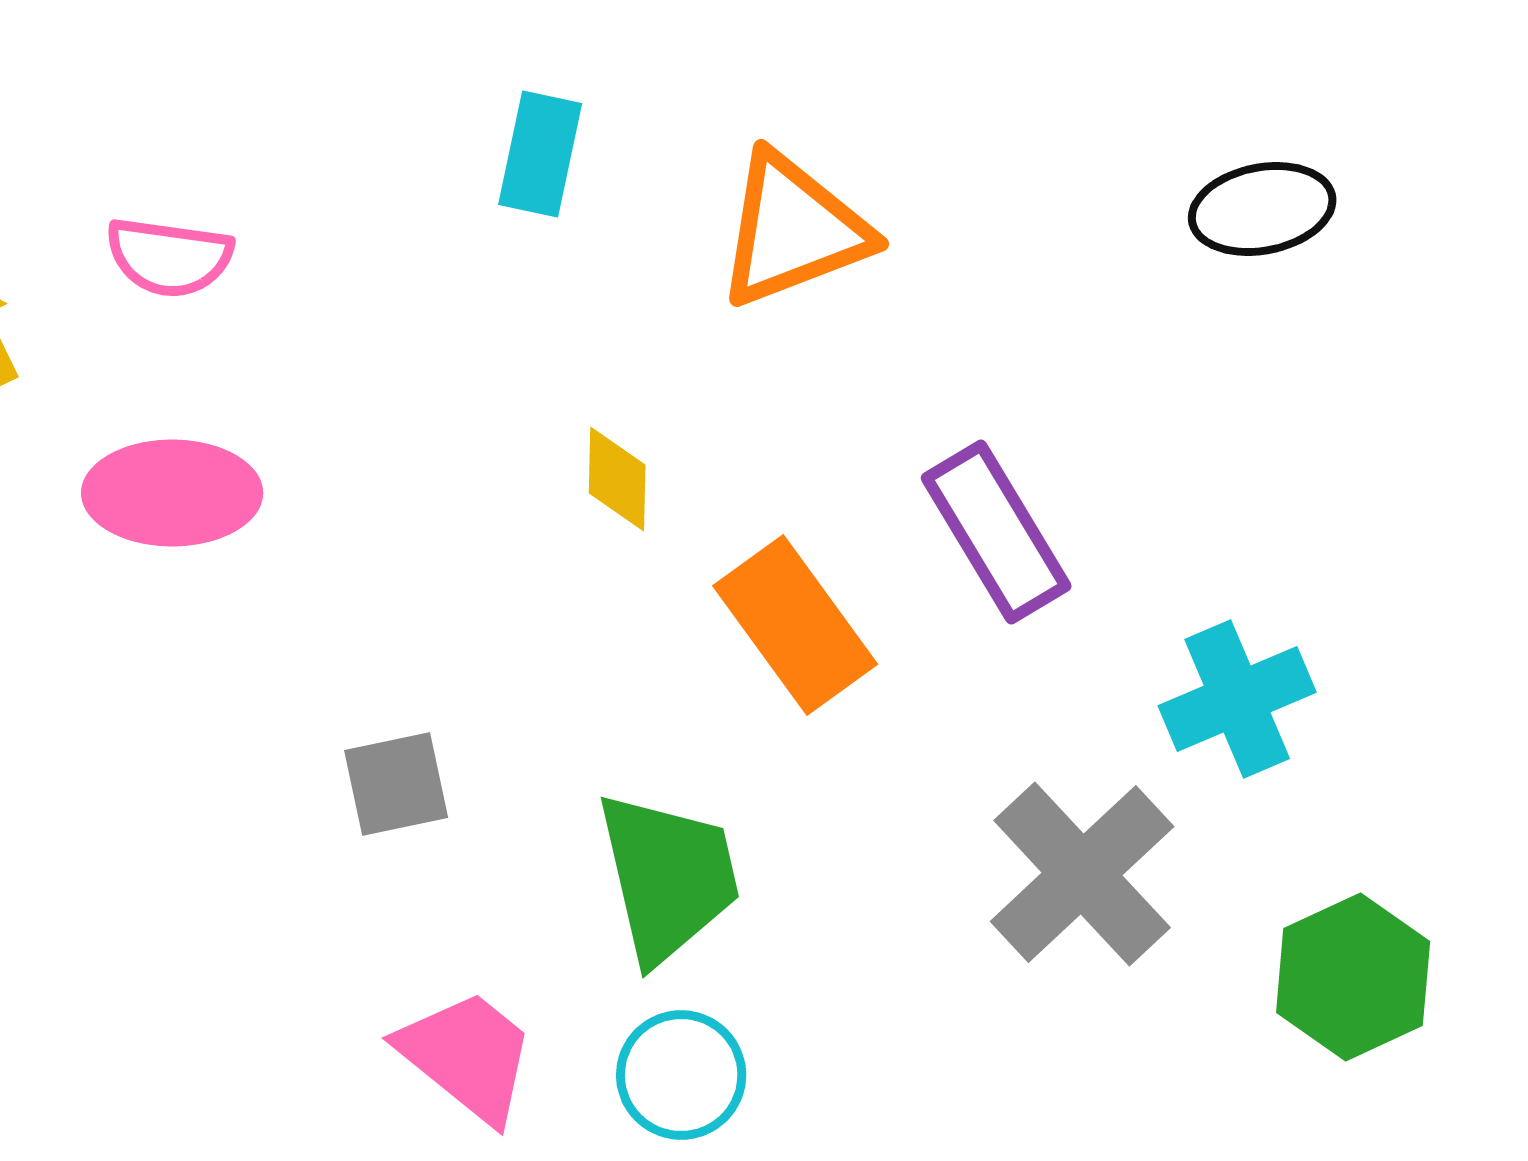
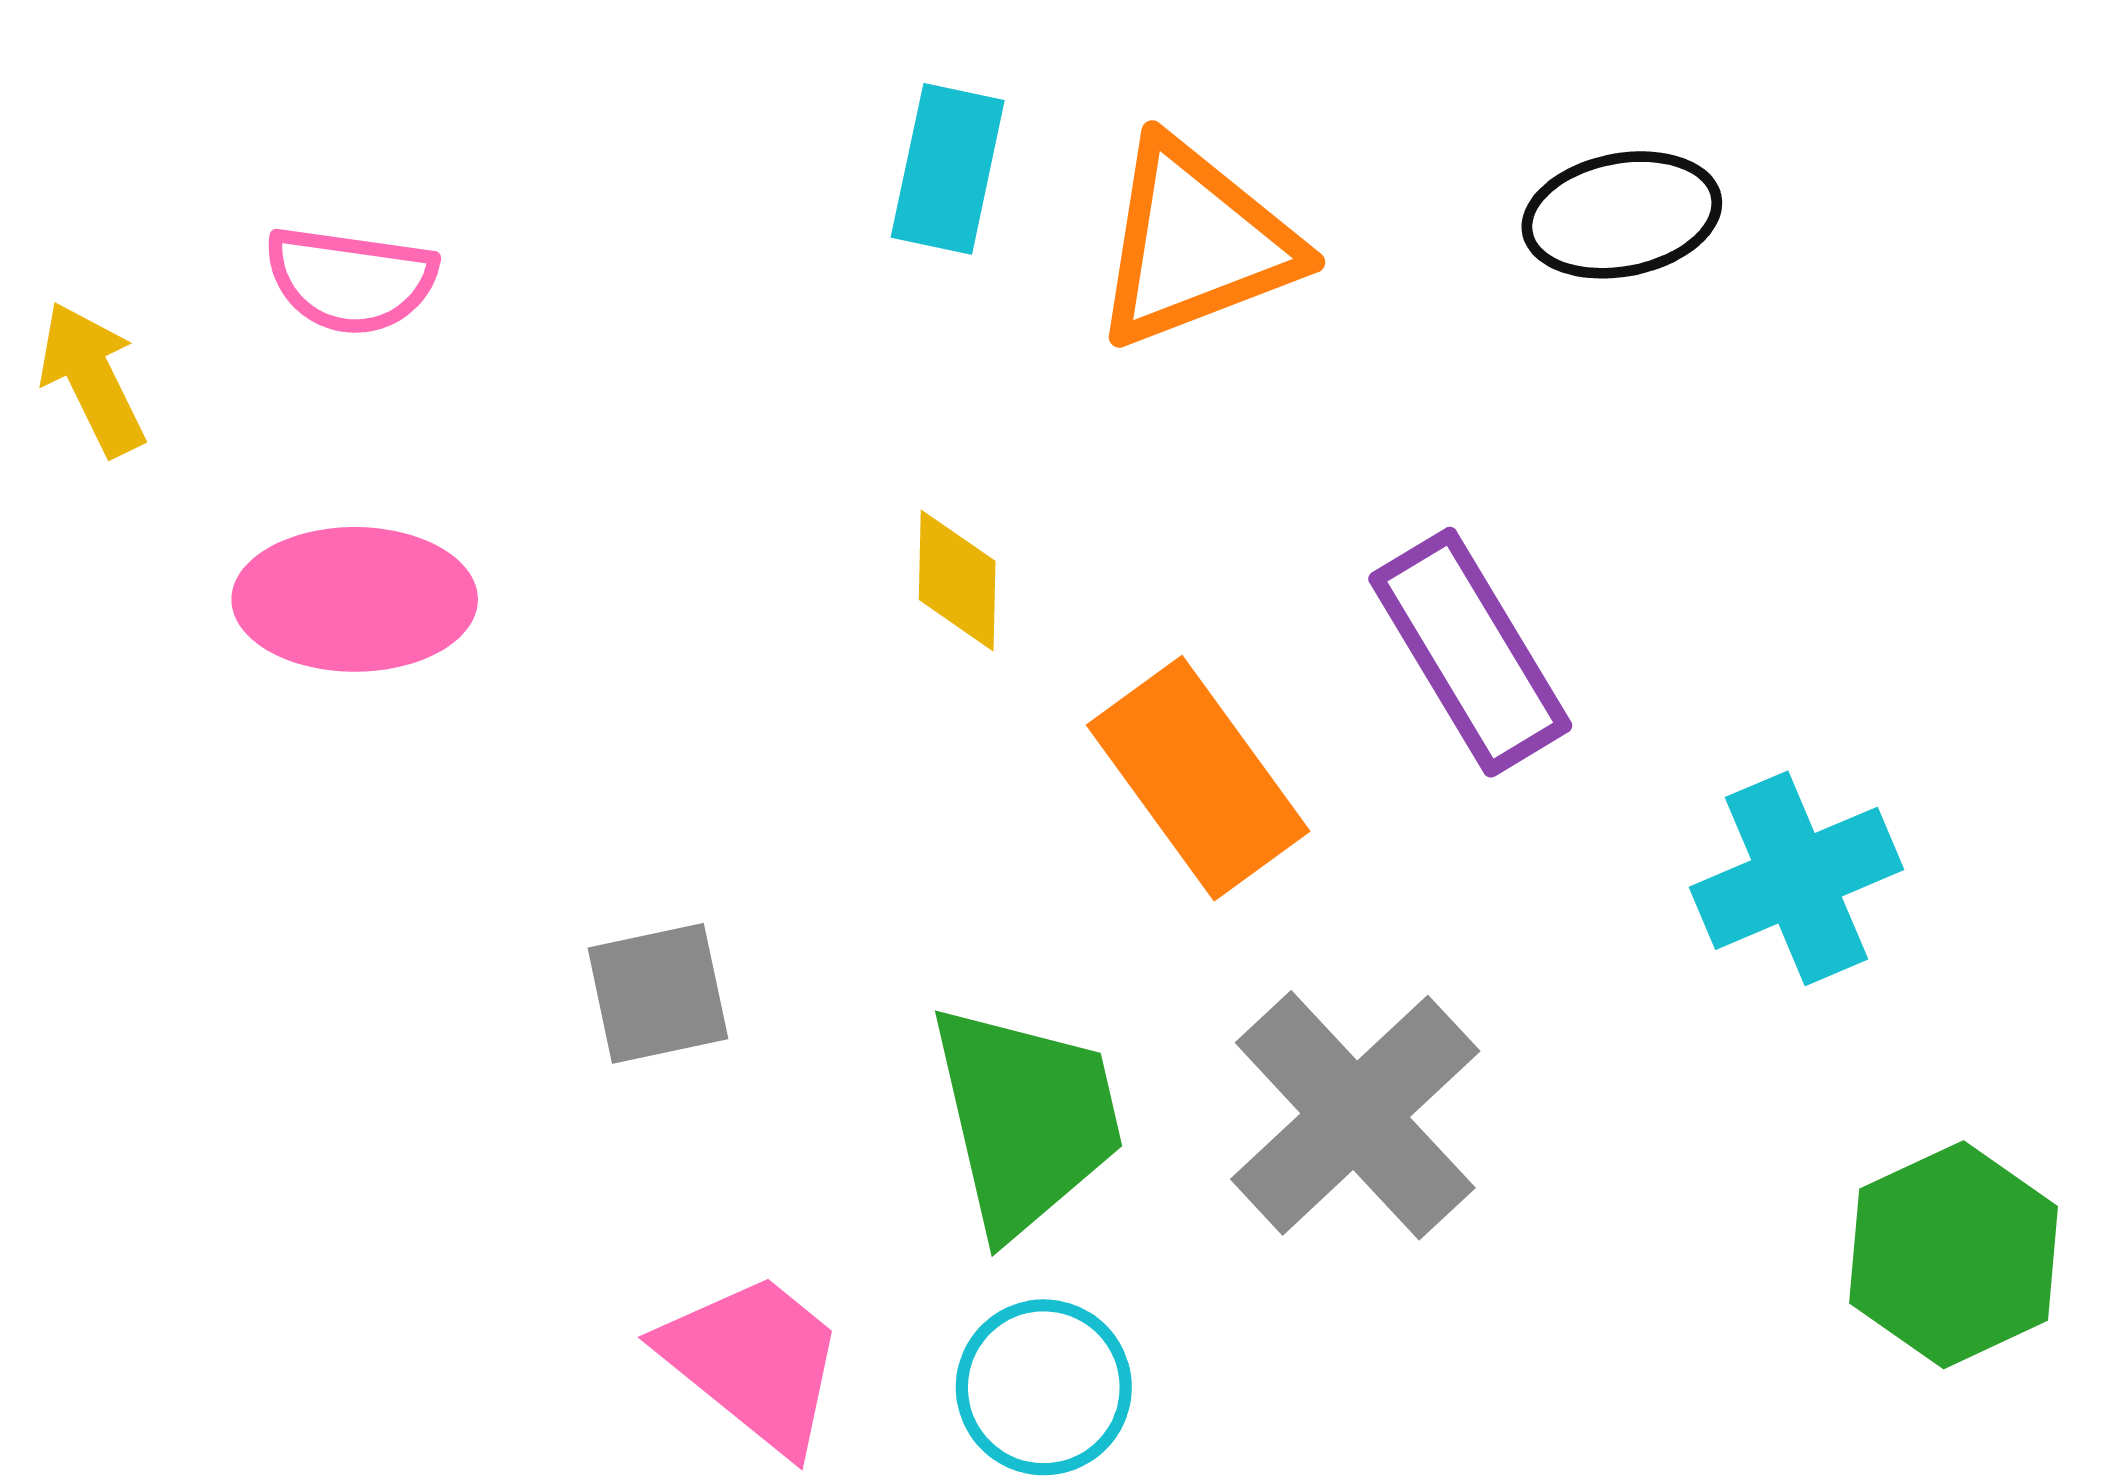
cyan rectangle: (540, 154) -> (948, 169), moved
black ellipse: (1262, 209) -> (1622, 215), moved
gray cross: (1082, 874) -> (1355, 1115), moved

